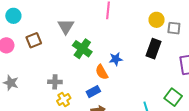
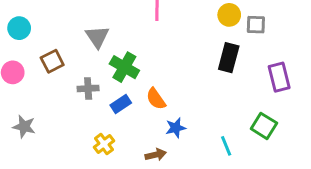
blue star: (116, 59) -> (176, 128), moved
gray cross: (55, 82) -> (88, 88), moved
blue rectangle: (93, 92) -> (121, 104), moved

